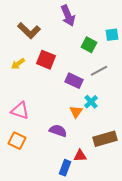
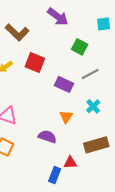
purple arrow: (68, 16) -> (58, 17), turned -30
cyan square: (112, 35) -> (104, 24), moved
cyan cross: (91, 102) -> (93, 106), moved

